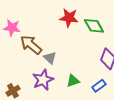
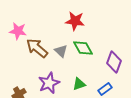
green diamond: (94, 26) -> (83, 48), moved
gray triangle: (50, 58) -> (61, 51), moved

